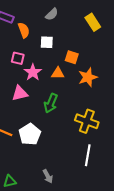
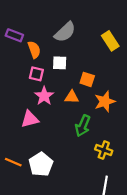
gray semicircle: (52, 14) -> (65, 32), size x1.5
pink square: (18, 58) -> (36, 74), moved
green arrow: (51, 103) -> (83, 126), moved
yellow cross: (87, 121) -> (104, 150), size x0.7

